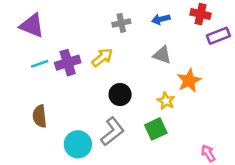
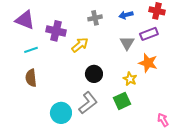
purple rectangle: (218, 36) -> (149, 34), moved
gray triangle: (162, 55) -> (127, 43), turned 42
purple cross: (68, 63) -> (56, 31), moved, turned 30
orange star: (189, 80) -> (148, 63), turned -30
brown semicircle: (40, 116) -> (31, 78), moved

